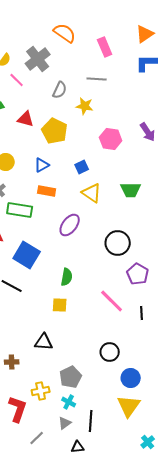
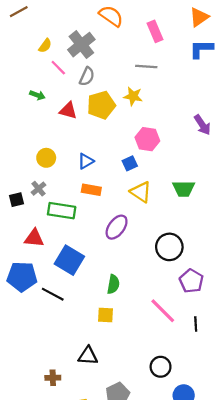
gray semicircle: (60, 90) -> (87, 76), moved
yellow pentagon: (55, 131) -> (101, 105), moved, turned 30
pink hexagon: (111, 139) -> (147, 139), moved

